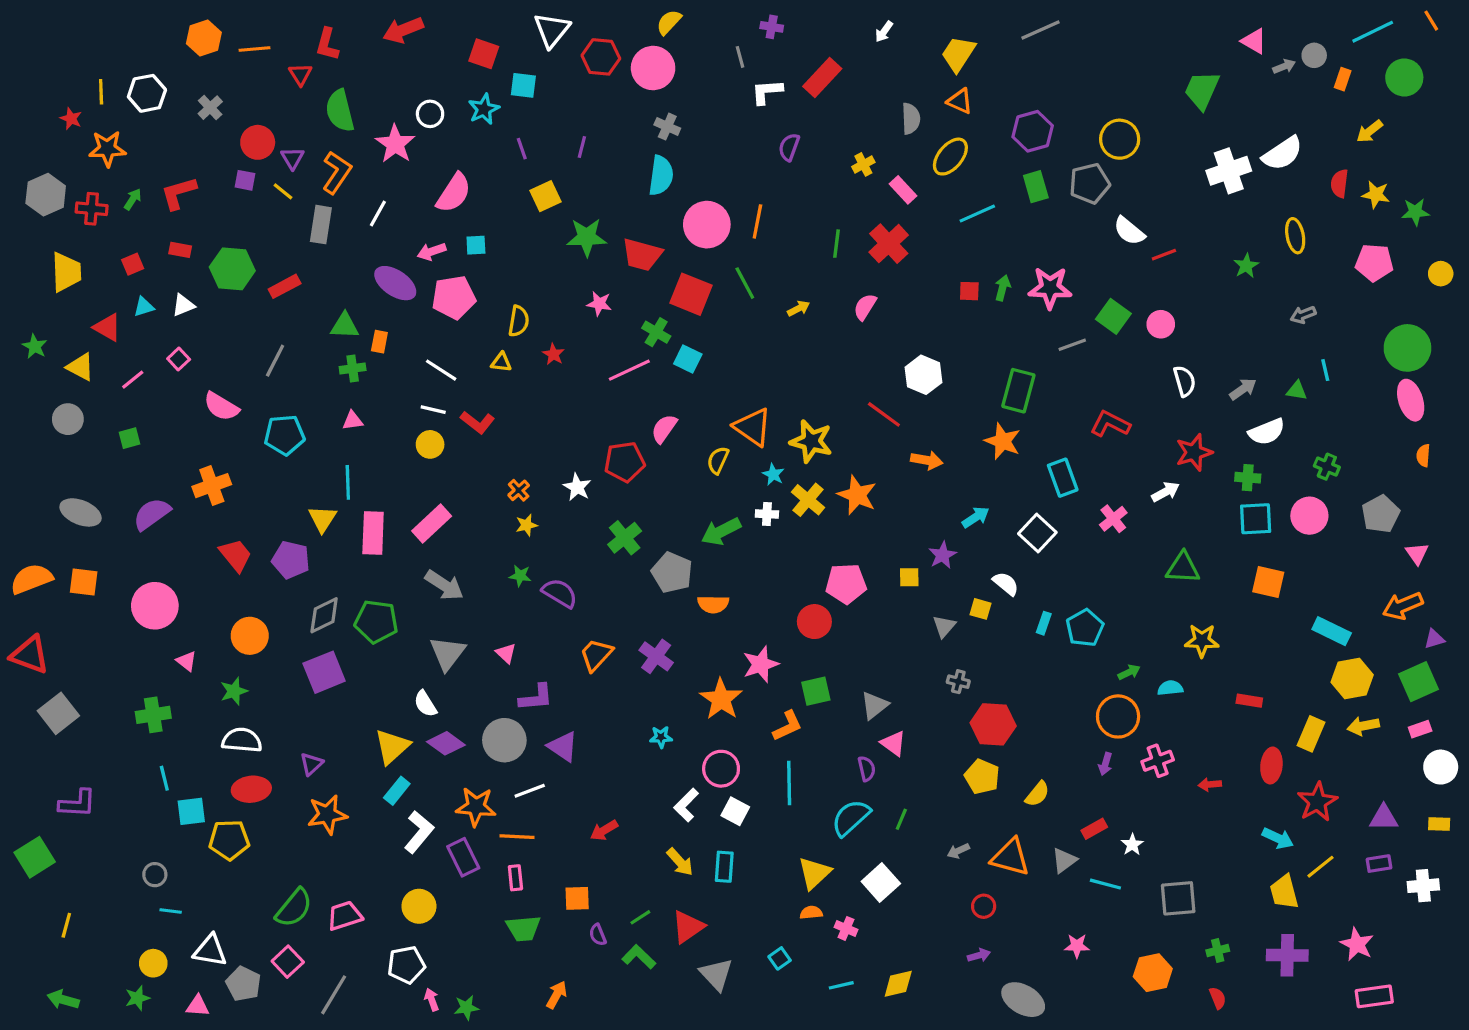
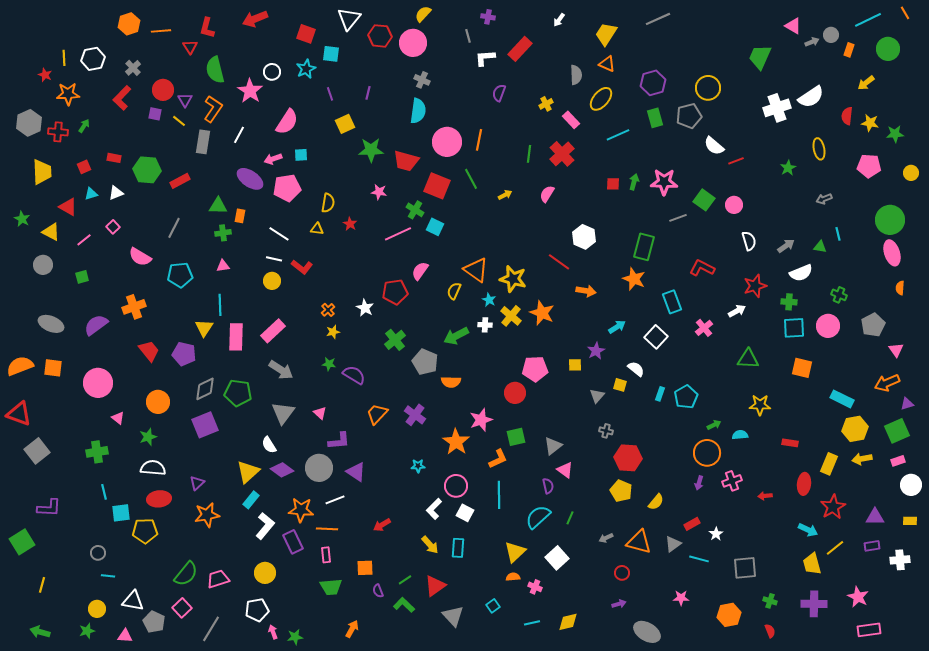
red L-shape: (179, 193) -> (122, 98), moved, turned -30
green cross: (1218, 951) -> (770, 601), turned 32

